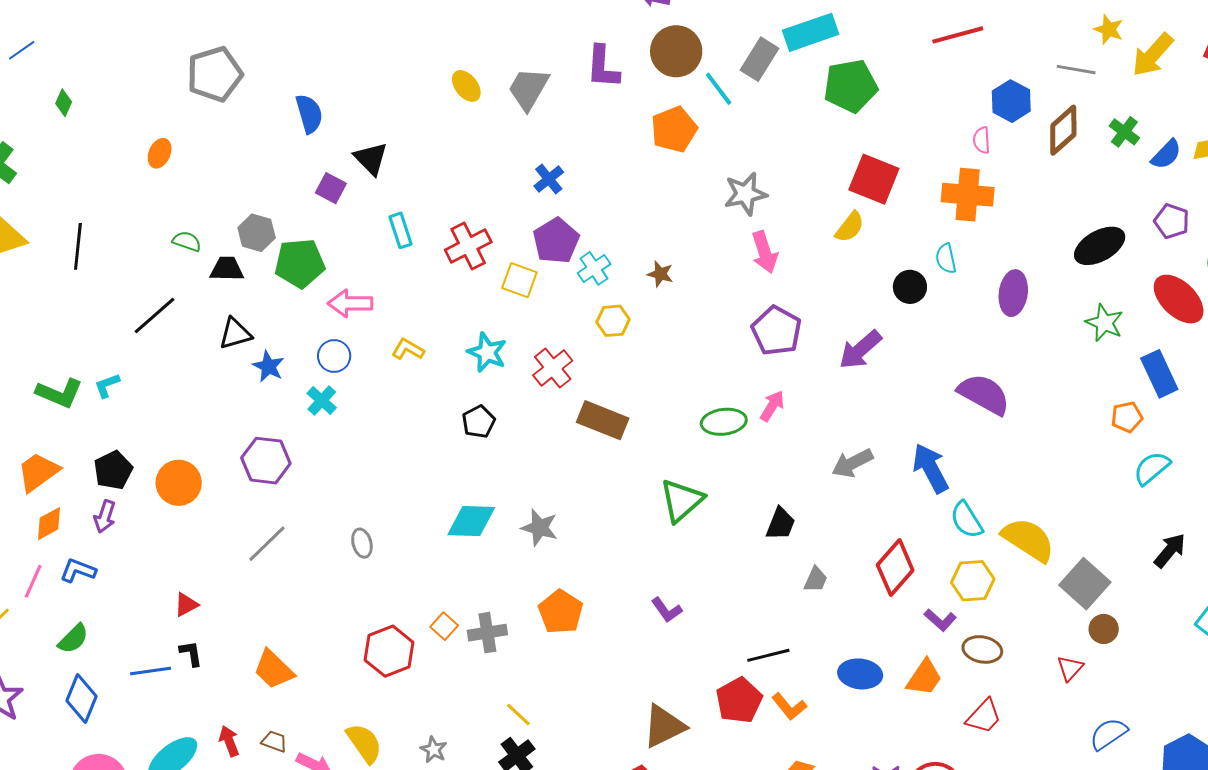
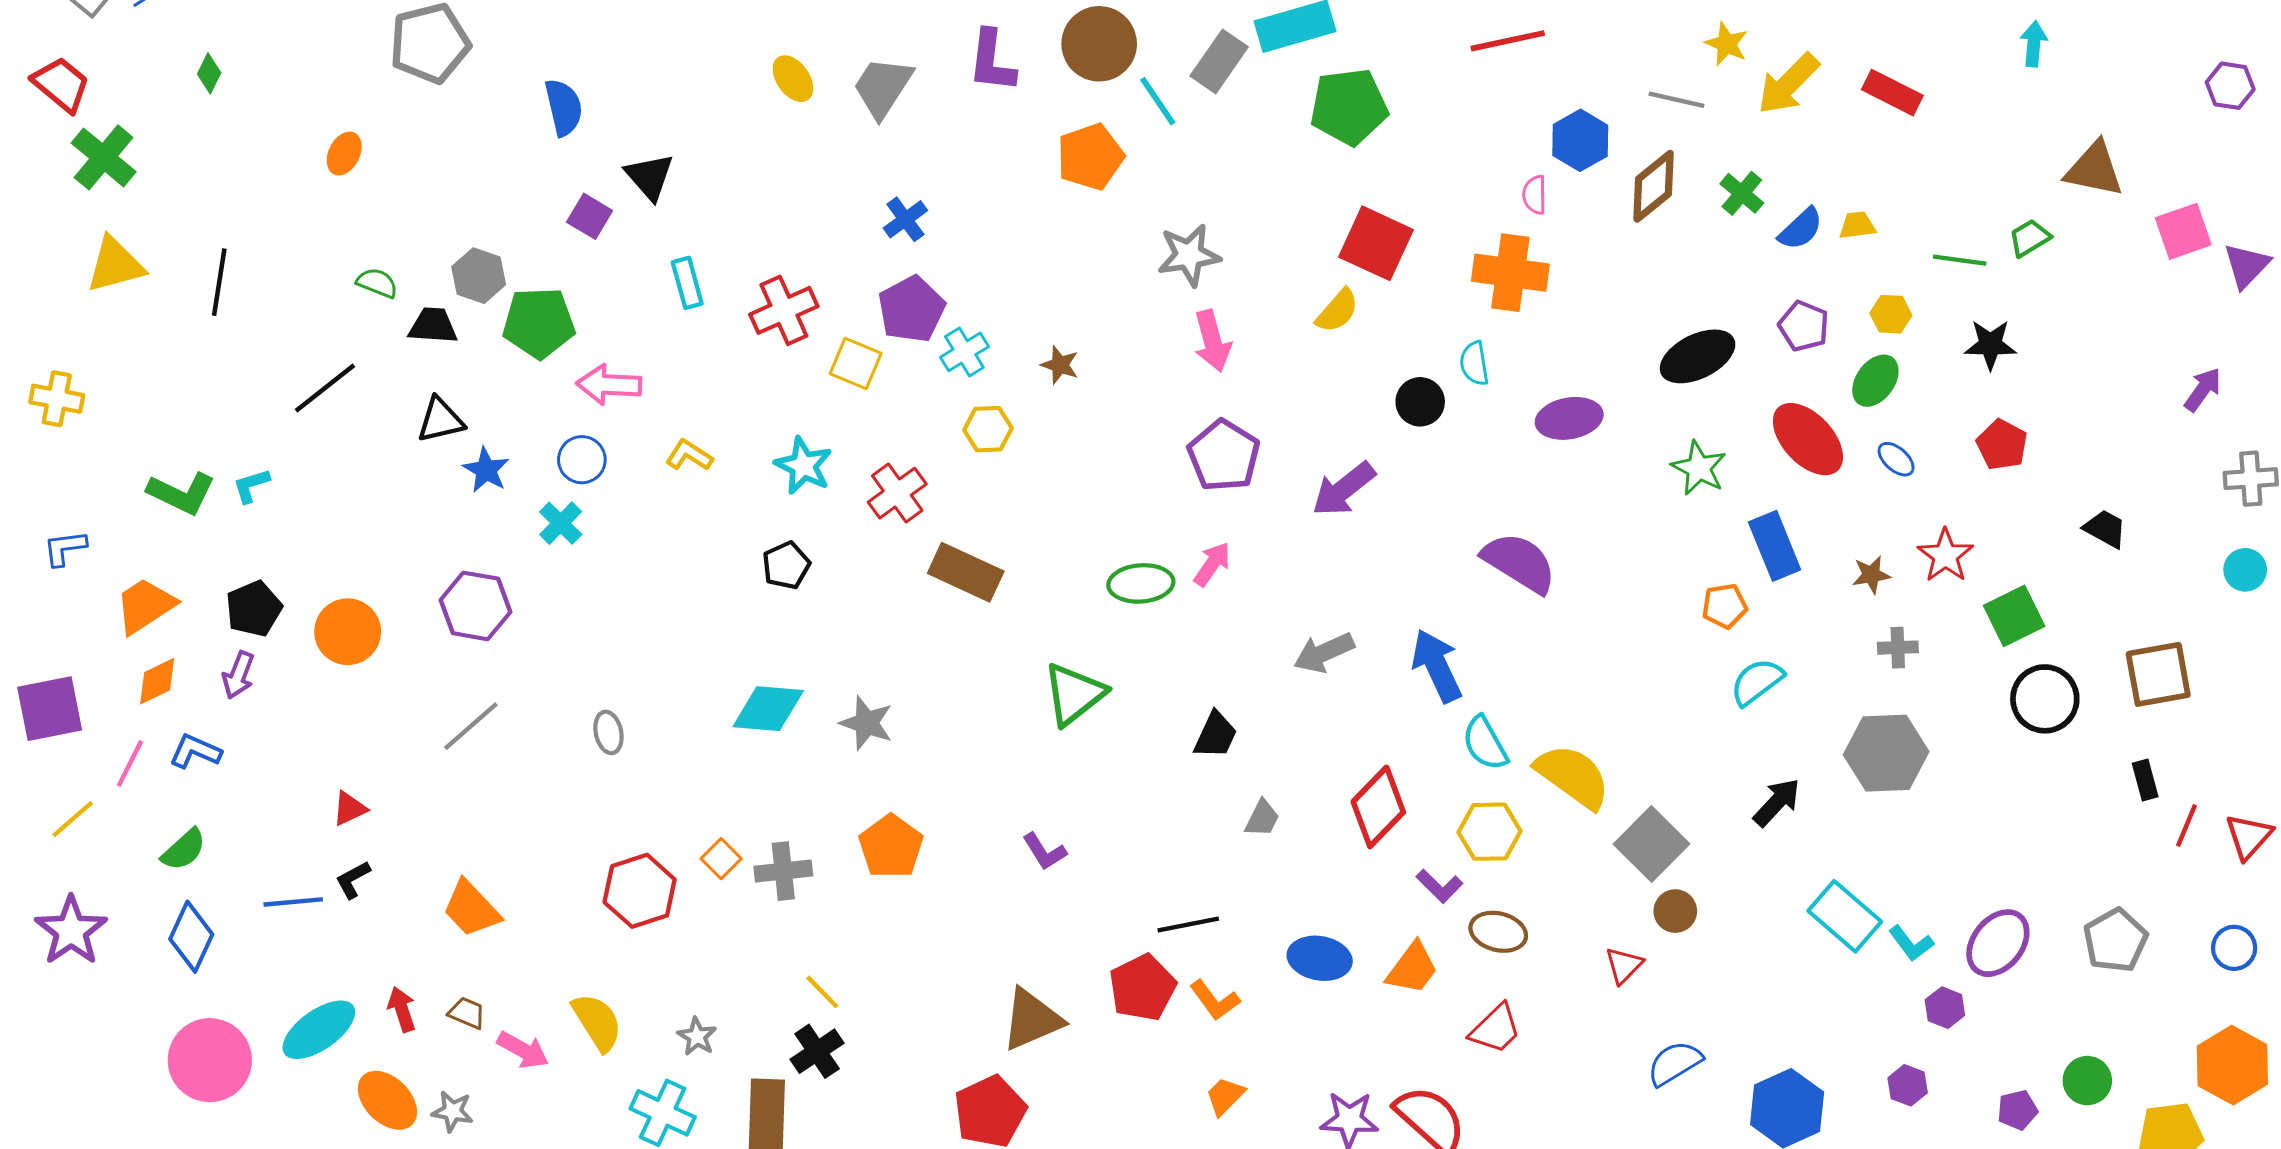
purple ellipse: (1013, 293) -> (1569, 418), turned 69
black L-shape: (191, 653) -> (353, 880), turned -112

